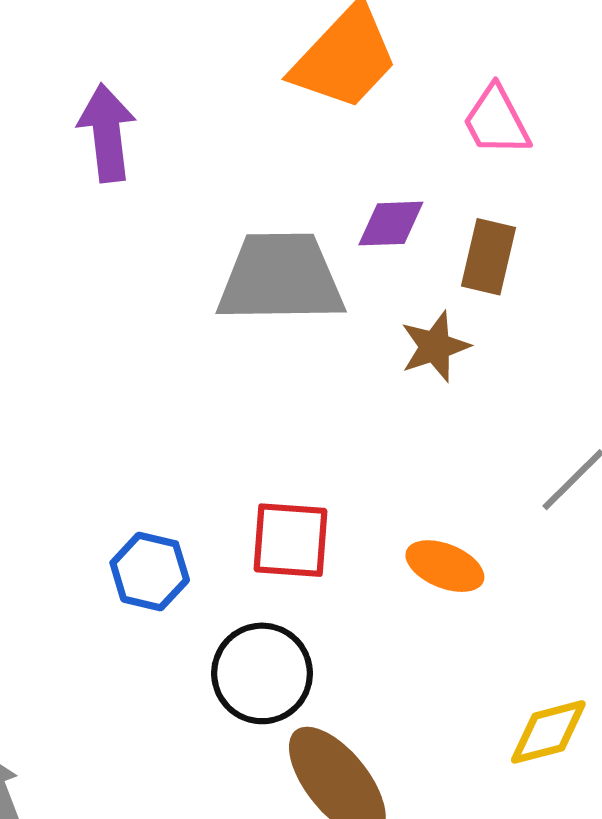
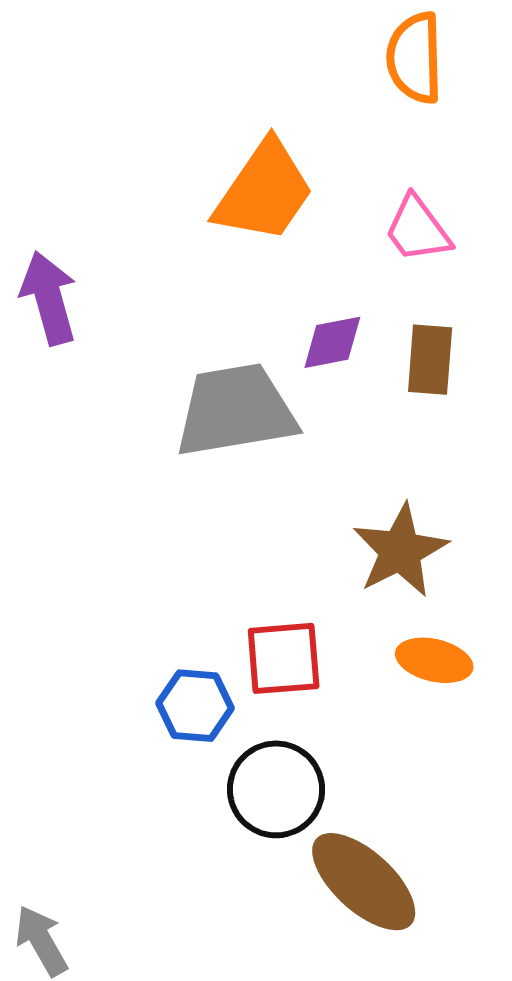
brown star: (435, 347) -> (400, 551), moved, size x1.4
blue hexagon: (150, 571) -> (195, 706), moved

